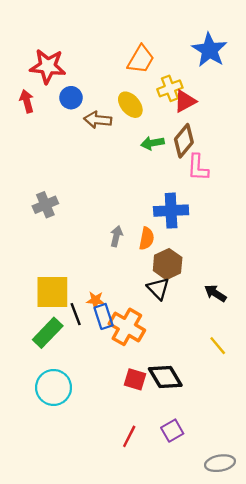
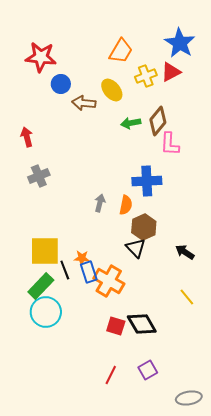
red arrow: (27, 101) -> (27, 137), moved
red triangle: (185, 101) -> (171, 72), moved
cyan circle: (54, 387) -> (46, 312), moved

